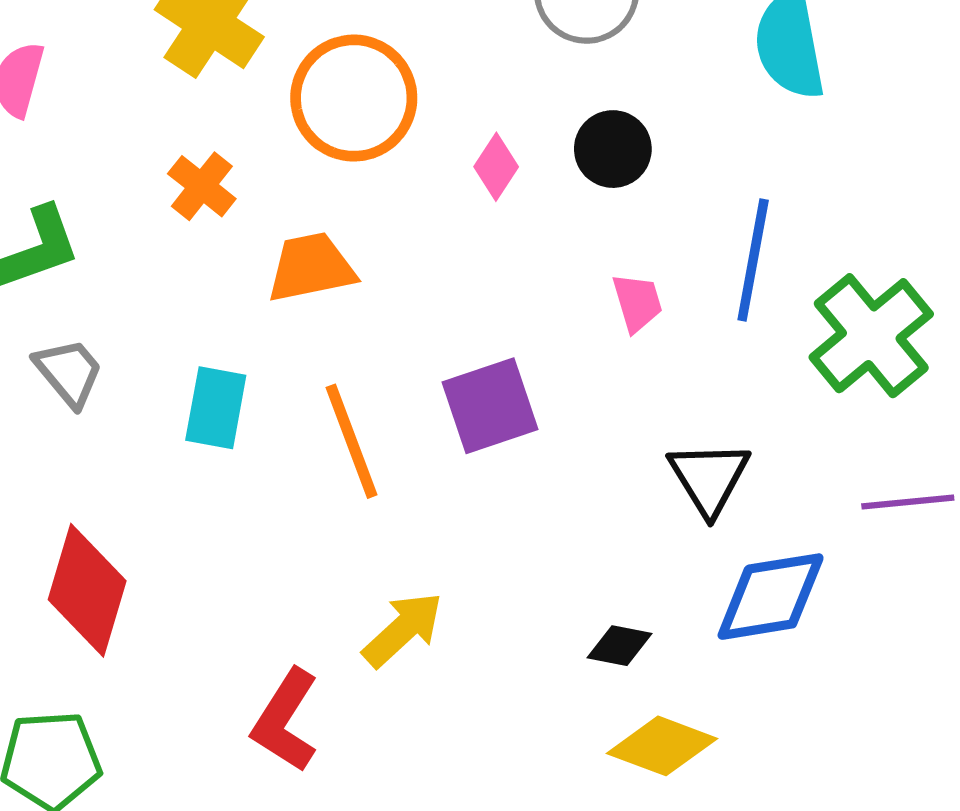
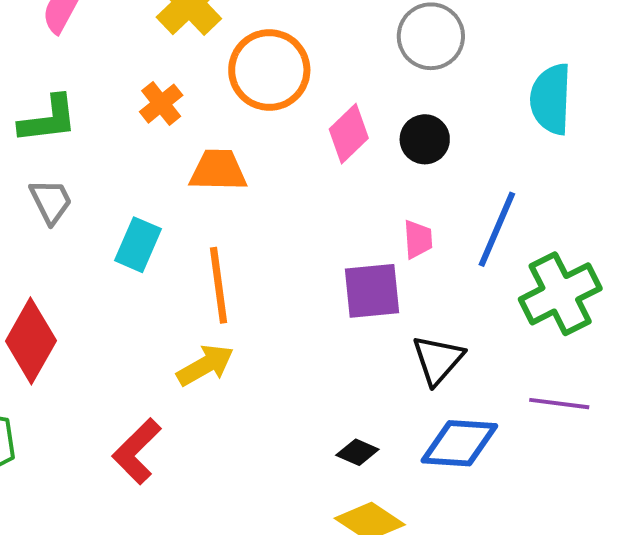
pink diamond: (496, 167) -> (349, 134), size x1.4
purple square: (490, 406) -> (372, 291), moved
yellow arrow: (403, 629) -> (205, 365), moved

